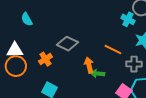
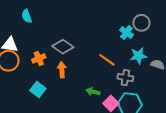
orange arrow: (89, 65) -> (62, 70), moved
green arrow: (98, 74) -> (93, 92), moved

